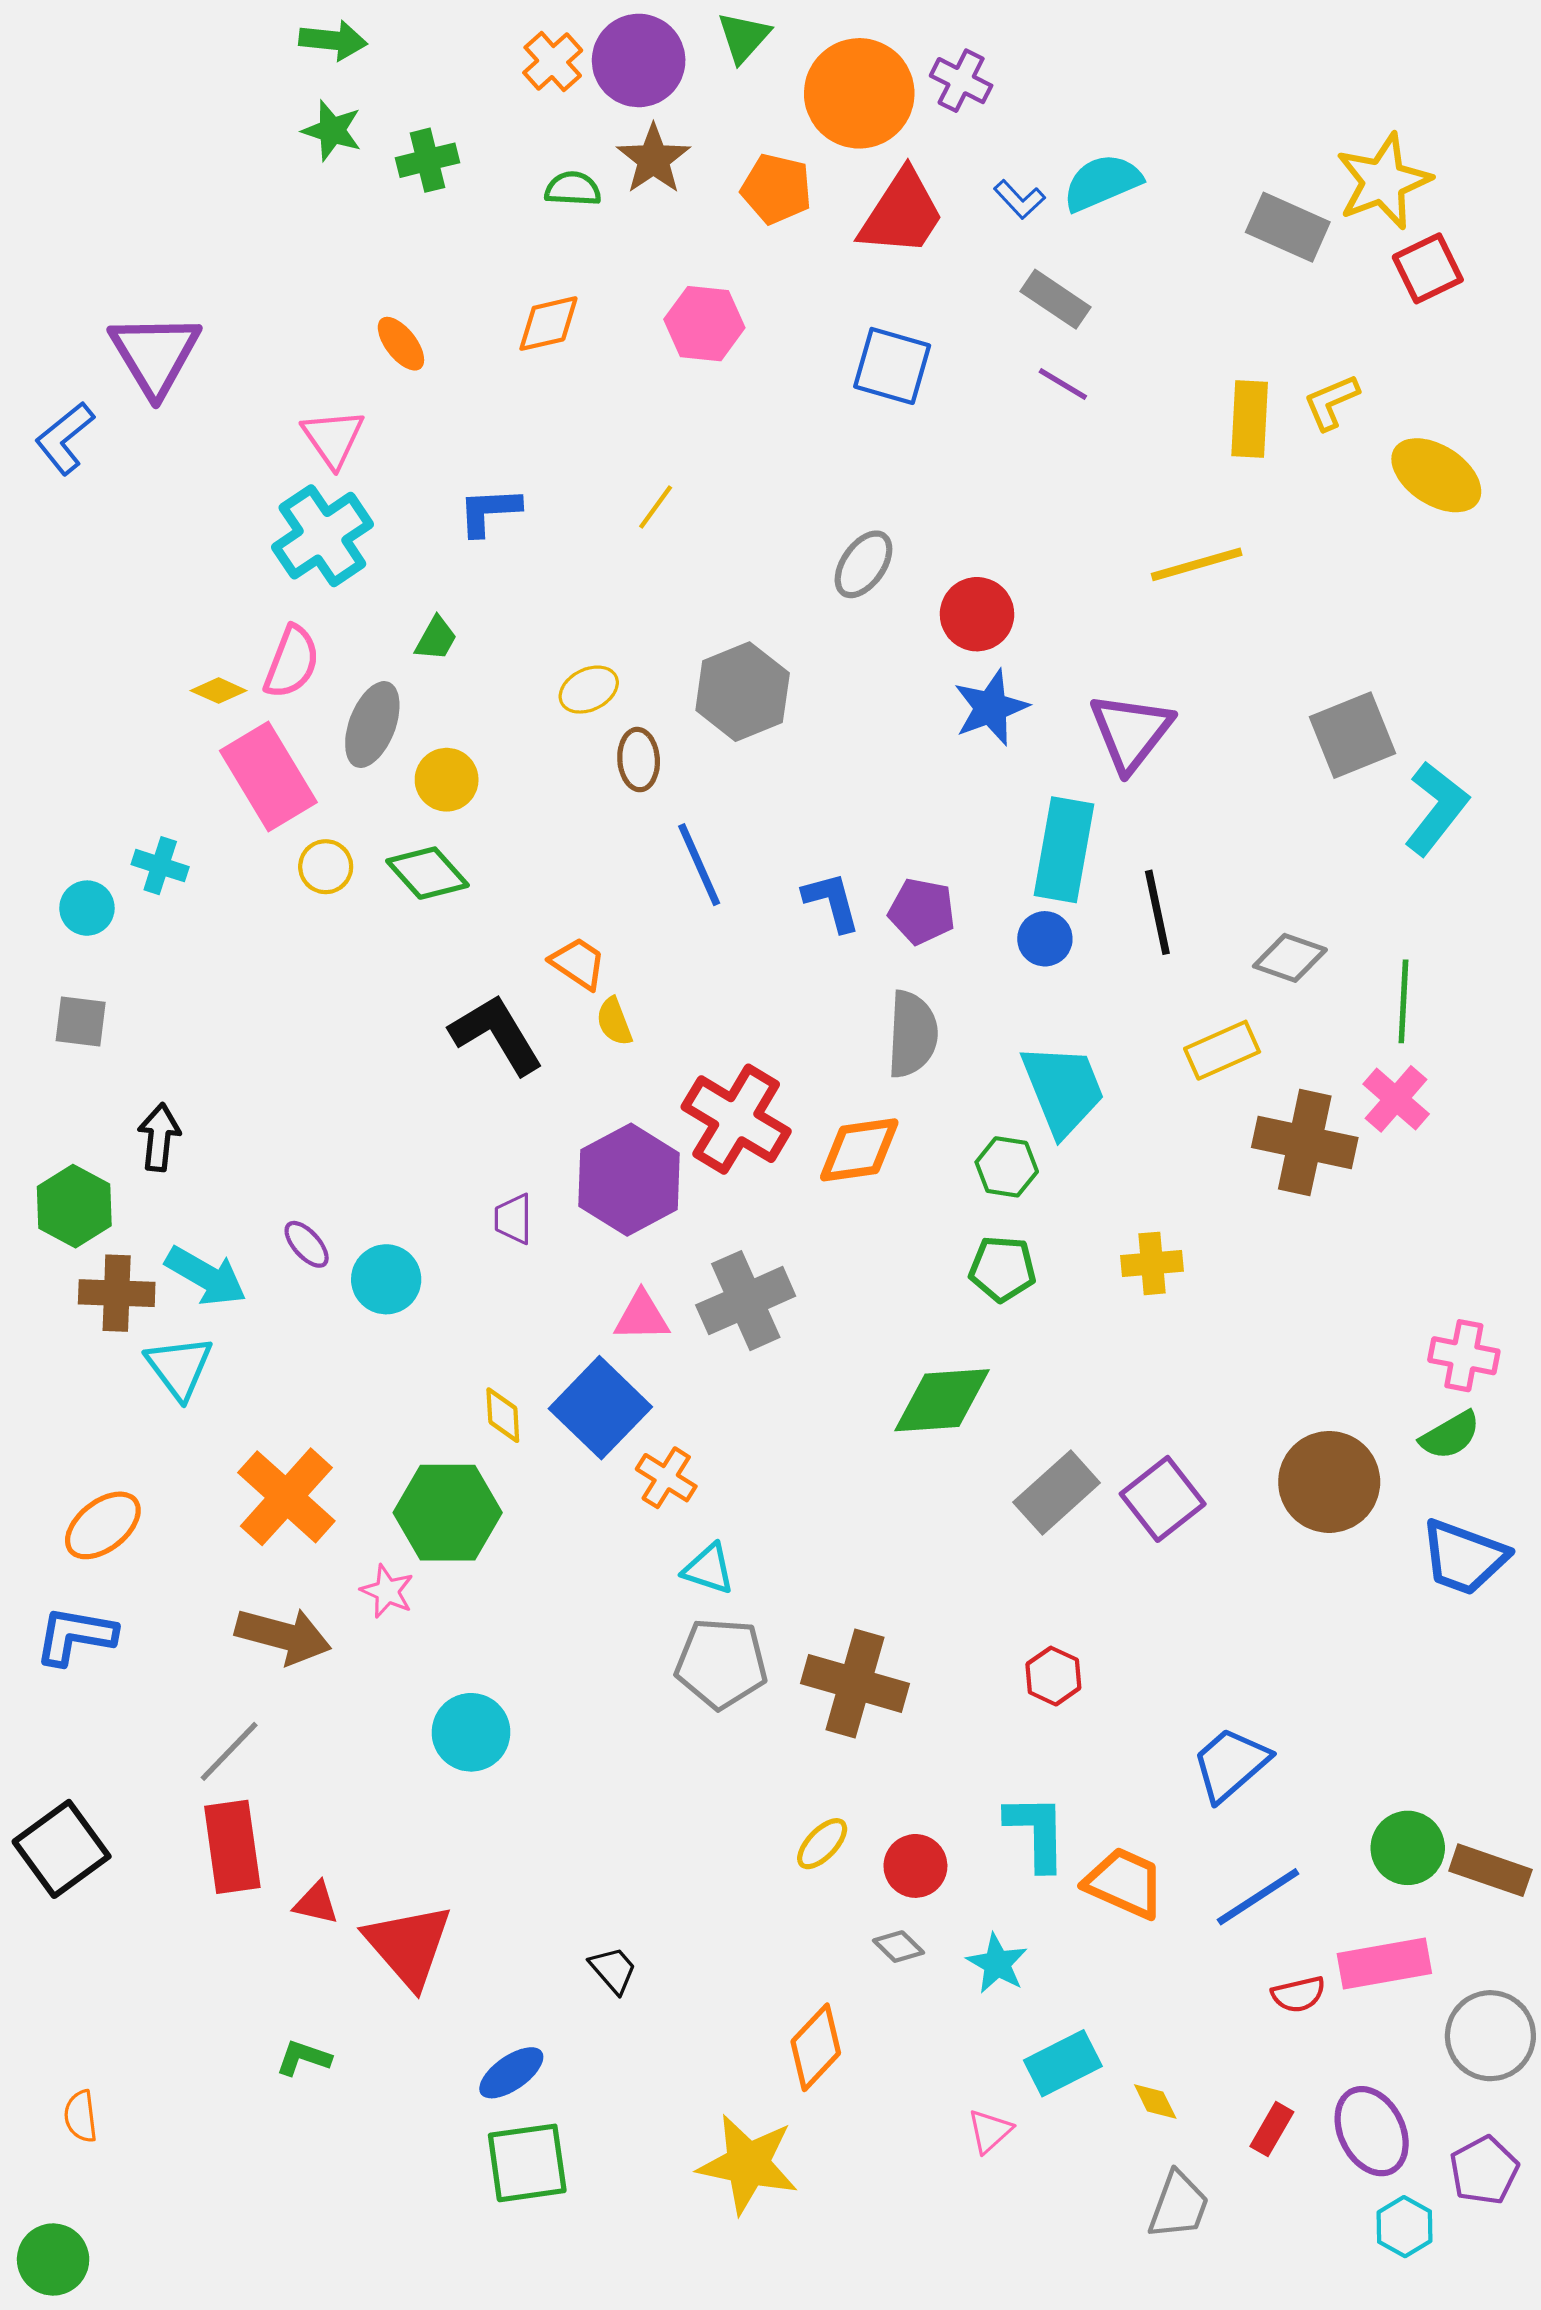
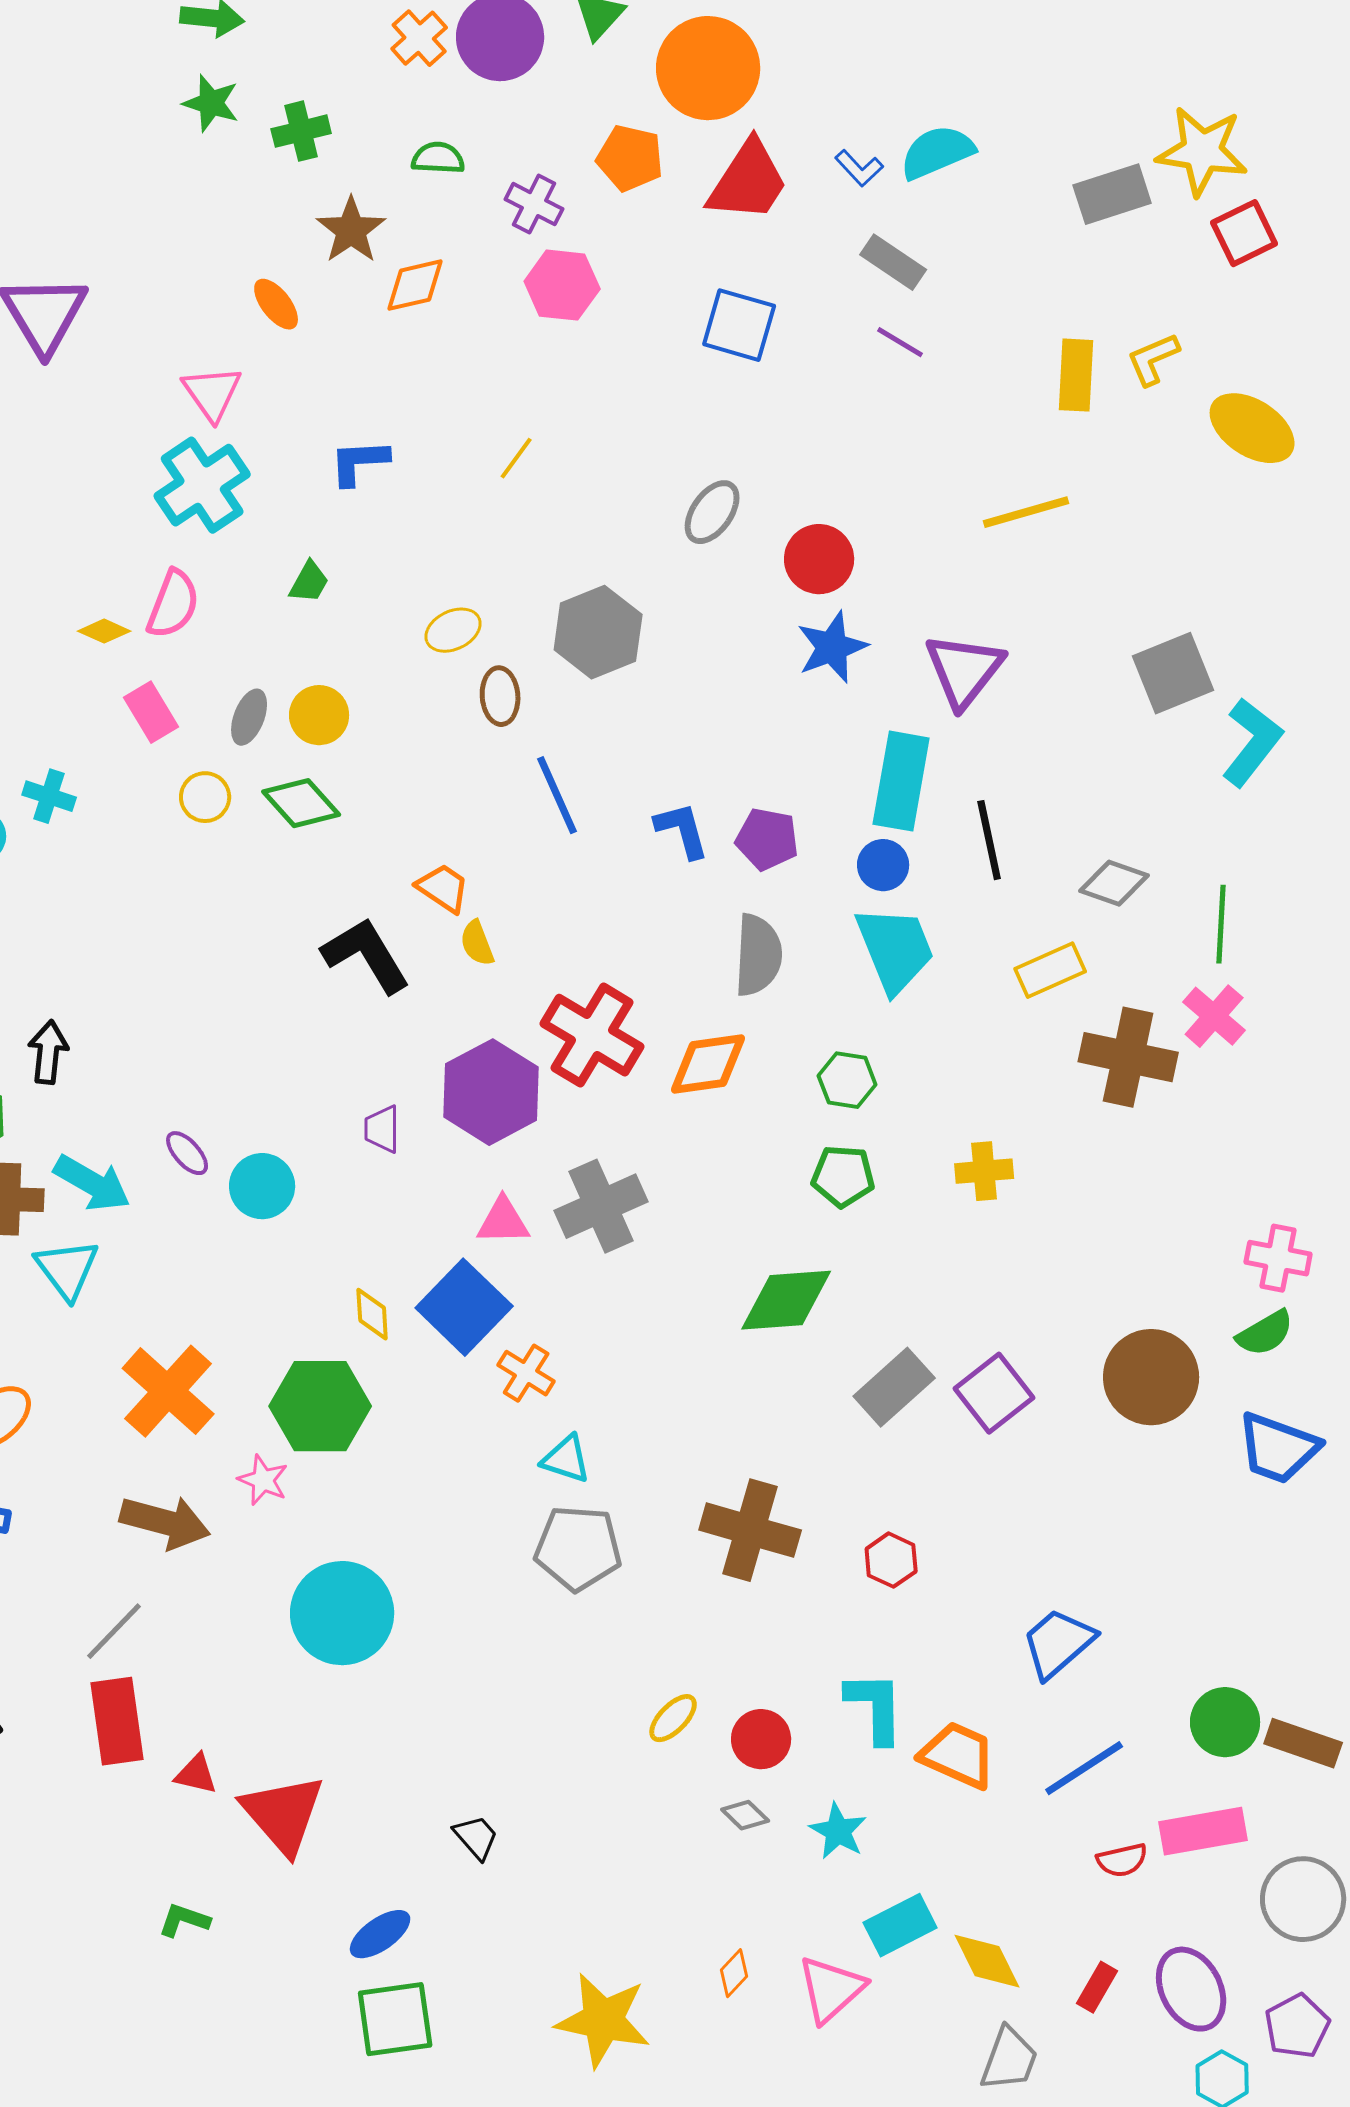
purple cross: (961, 81) -> (534, 204), moved
brown star: (653, 159) -> (351, 230), moved
yellow star: (1383, 181) -> (1202, 151), turned 30
gray rectangle: (1288, 227) -> (1112, 194), turned -42
gray ellipse: (372, 725) -> (249, 717), moved, size x0.7
pink rectangle: (268, 777) -> (151, 712), size x0.6
cyan trapezoid: (1063, 1089) -> (895, 949), moved
brown cross: (855, 1683) -> (750, 1530), moved
cyan circle: (471, 1732) -> (342, 1613), size x1.4
orange diamond: (816, 2047) -> (734, 1973), moved, size x0.6
yellow diamond: (1155, 2101) -> (987, 1961), size x1.6
pink triangle: (990, 2131) -> (831, 1989), size x1.6

